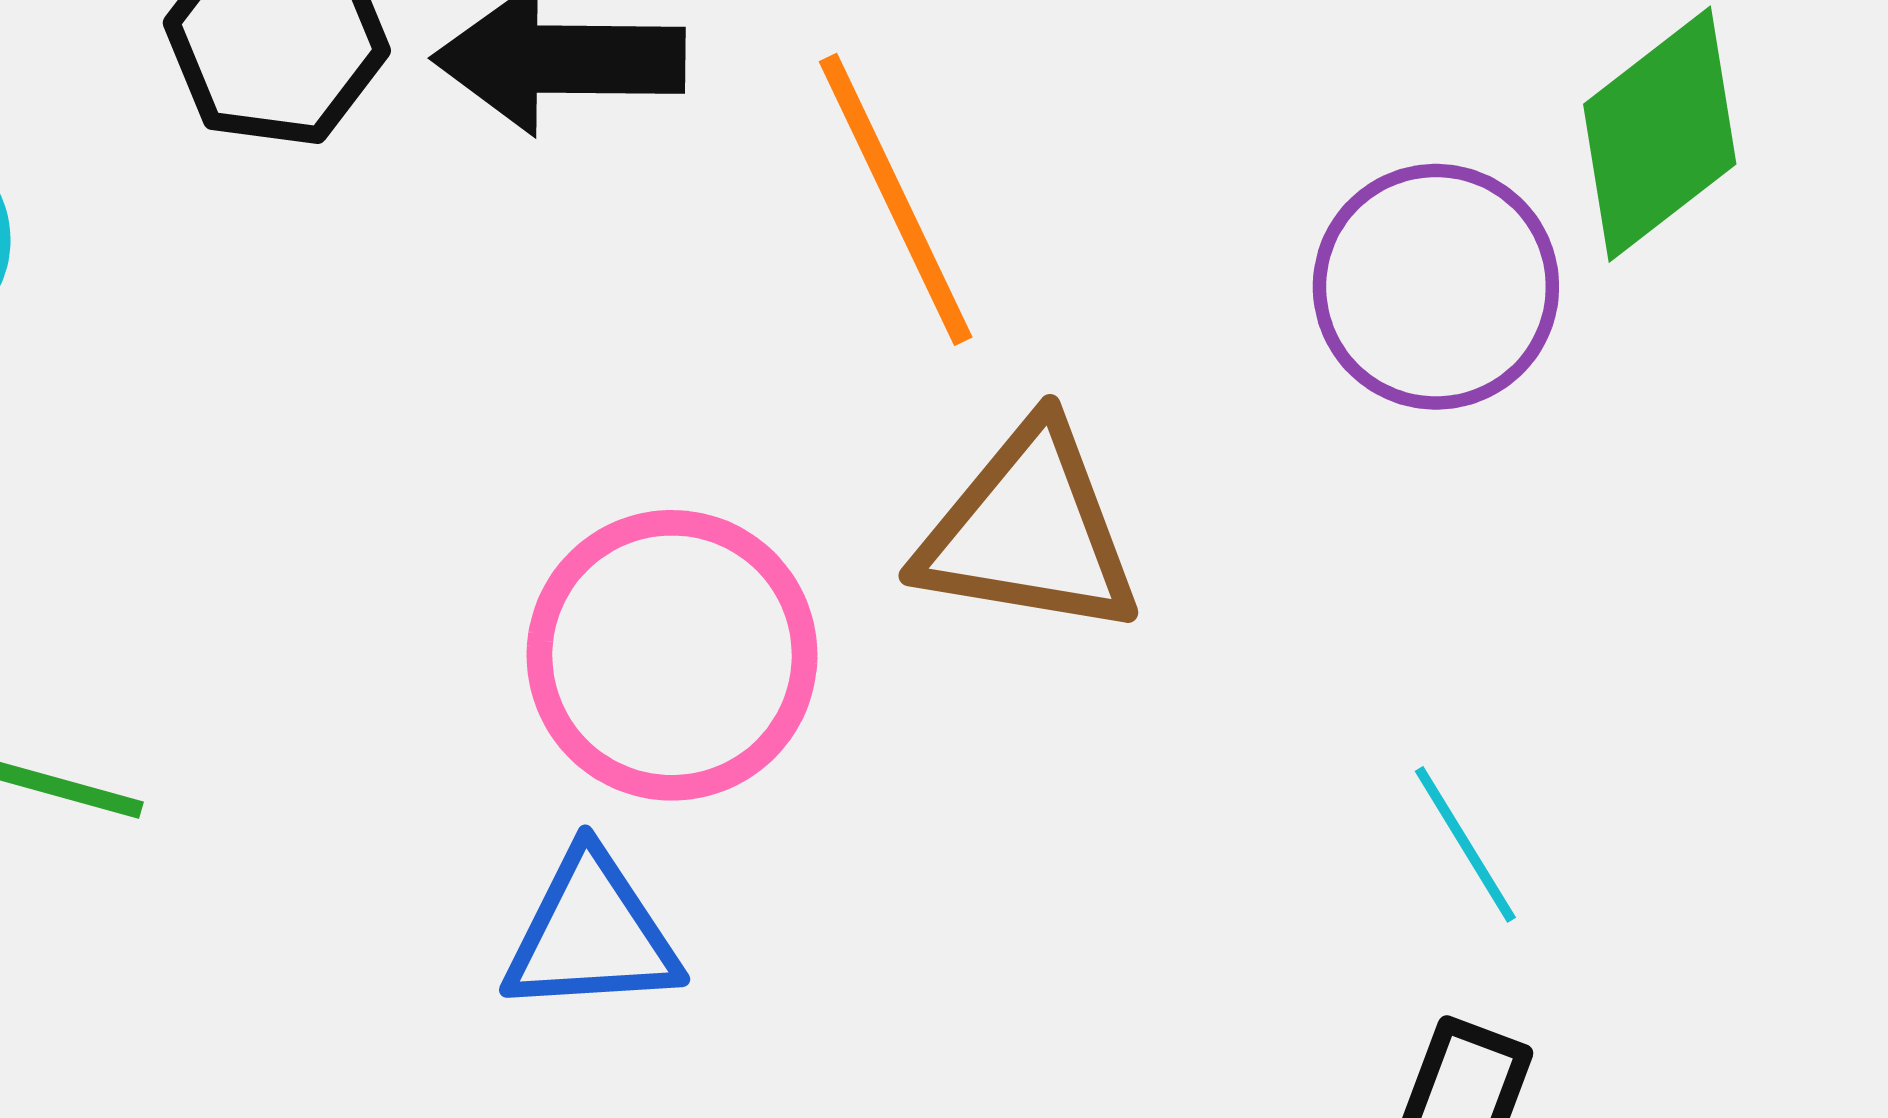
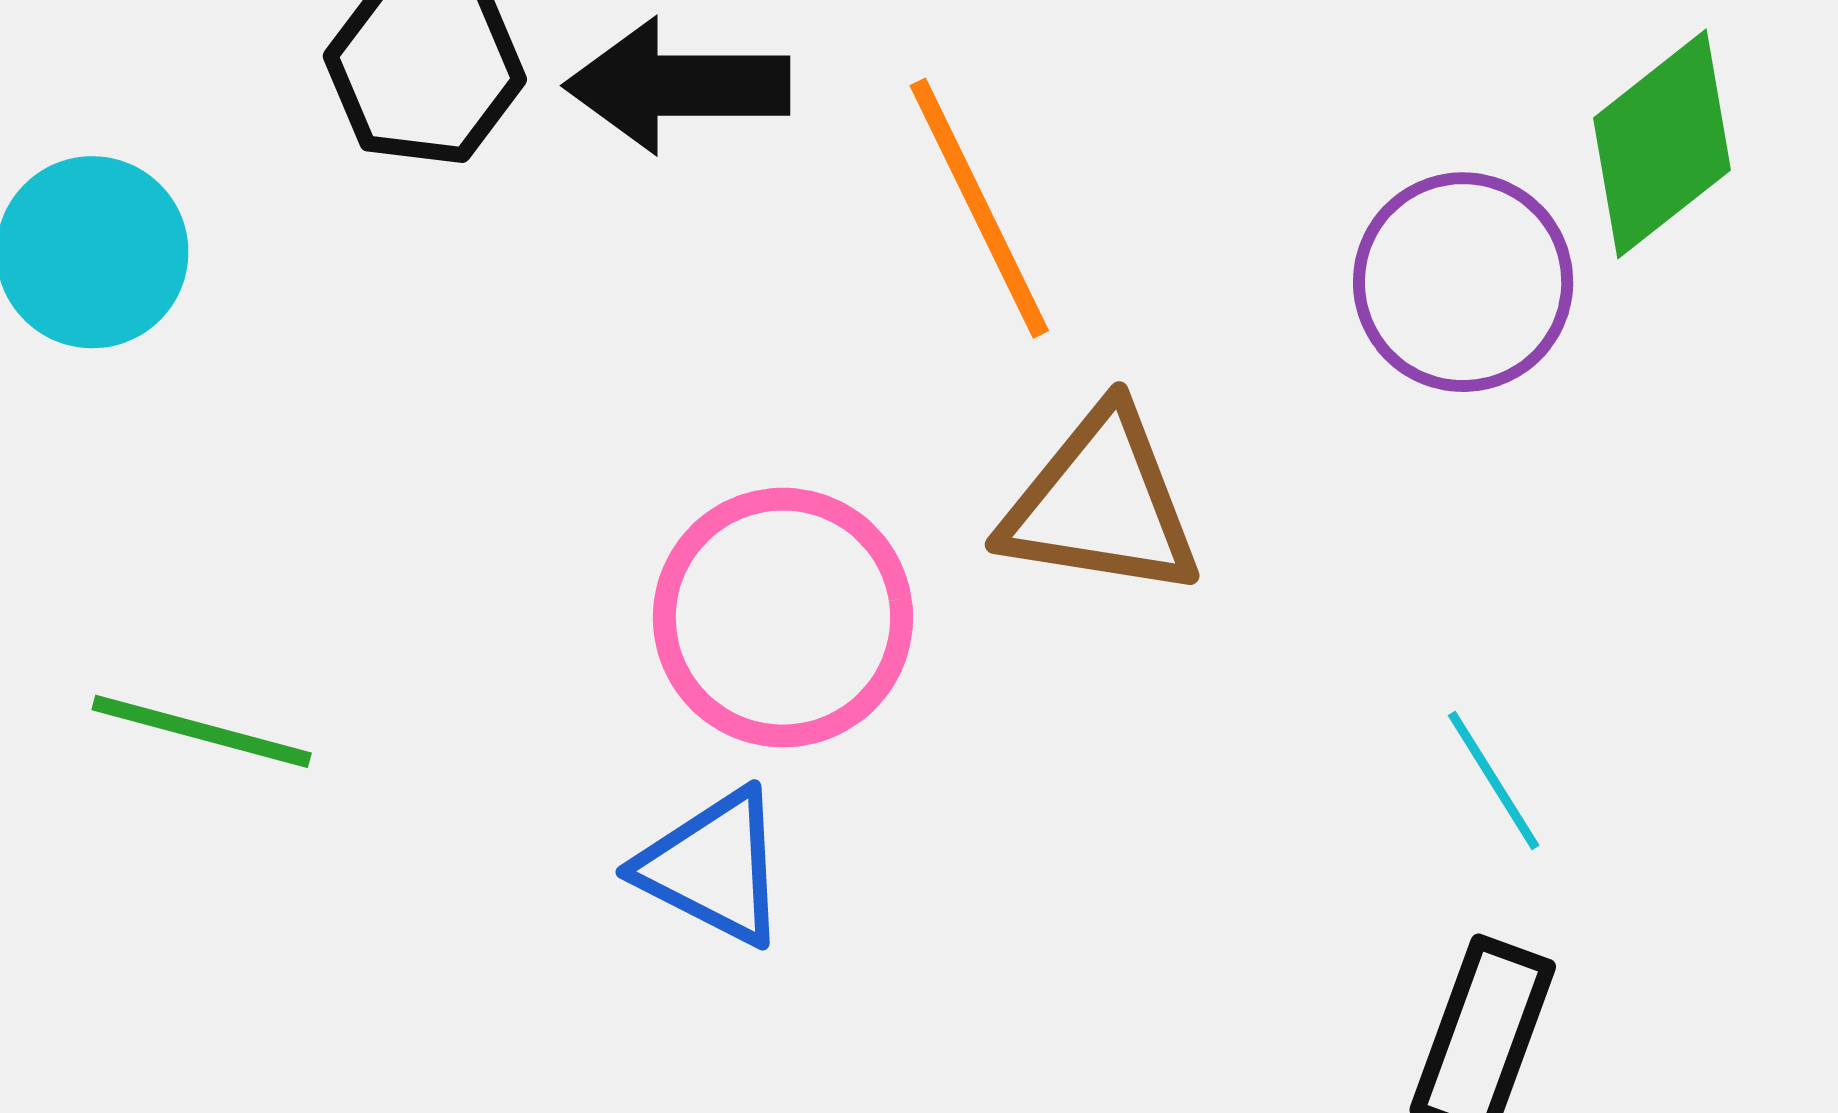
blue triangle: (592, 934) -> (713, 867), turned 31

